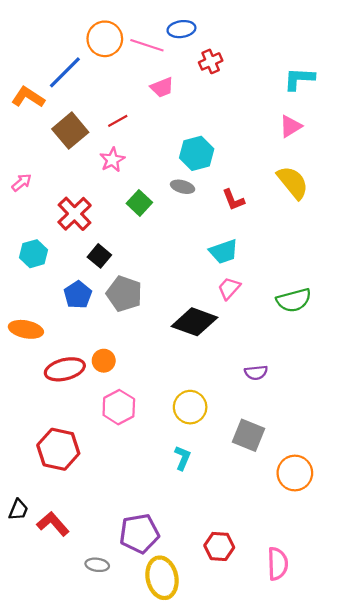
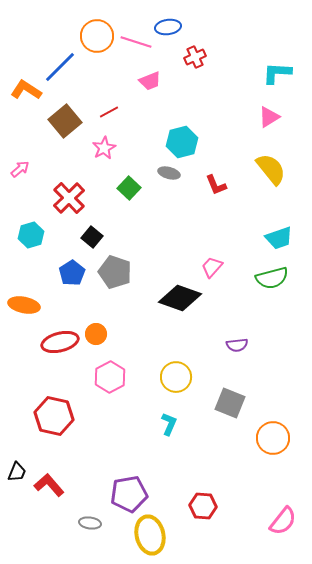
cyan trapezoid: (224, 252) -> (279, 238), moved
pink semicircle: (278, 564) -> (283, 521), moved, turned 40

